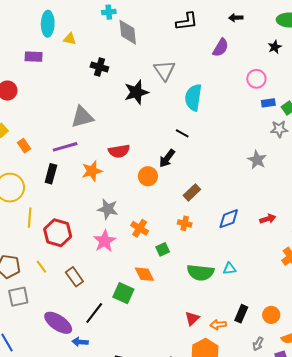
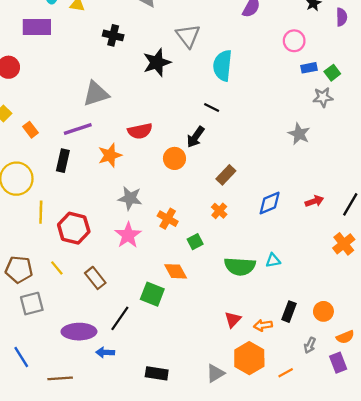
purple rectangle: (34, 57) -> (37, 27), size x1.4
orange cross: (185, 223) -> (219, 211), turned 32
purple ellipse: (58, 323) -> (79, 332), turned -32

